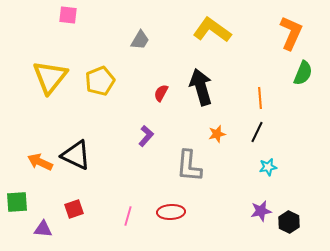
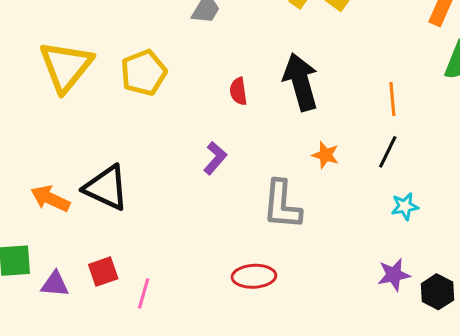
red semicircle: (161, 93) -> (238, 91), turned -36
orange star: (217, 134) -> (325, 155), turned 30
pink line: (128, 216) -> (144, 293), moved
purple triangle: (43, 229) -> (55, 284), moved

